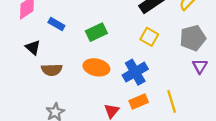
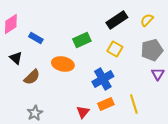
green rectangle: (96, 32) -> (82, 40), moved
orange ellipse: (96, 67) -> (63, 64), moved
brown semicircle: (52, 70) -> (32, 77), turned -42

